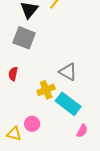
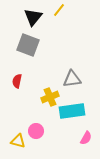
gray triangle: (68, 72) -> (72, 79), turned -36
cyan rectangle: (68, 104) -> (72, 111), turned -45

